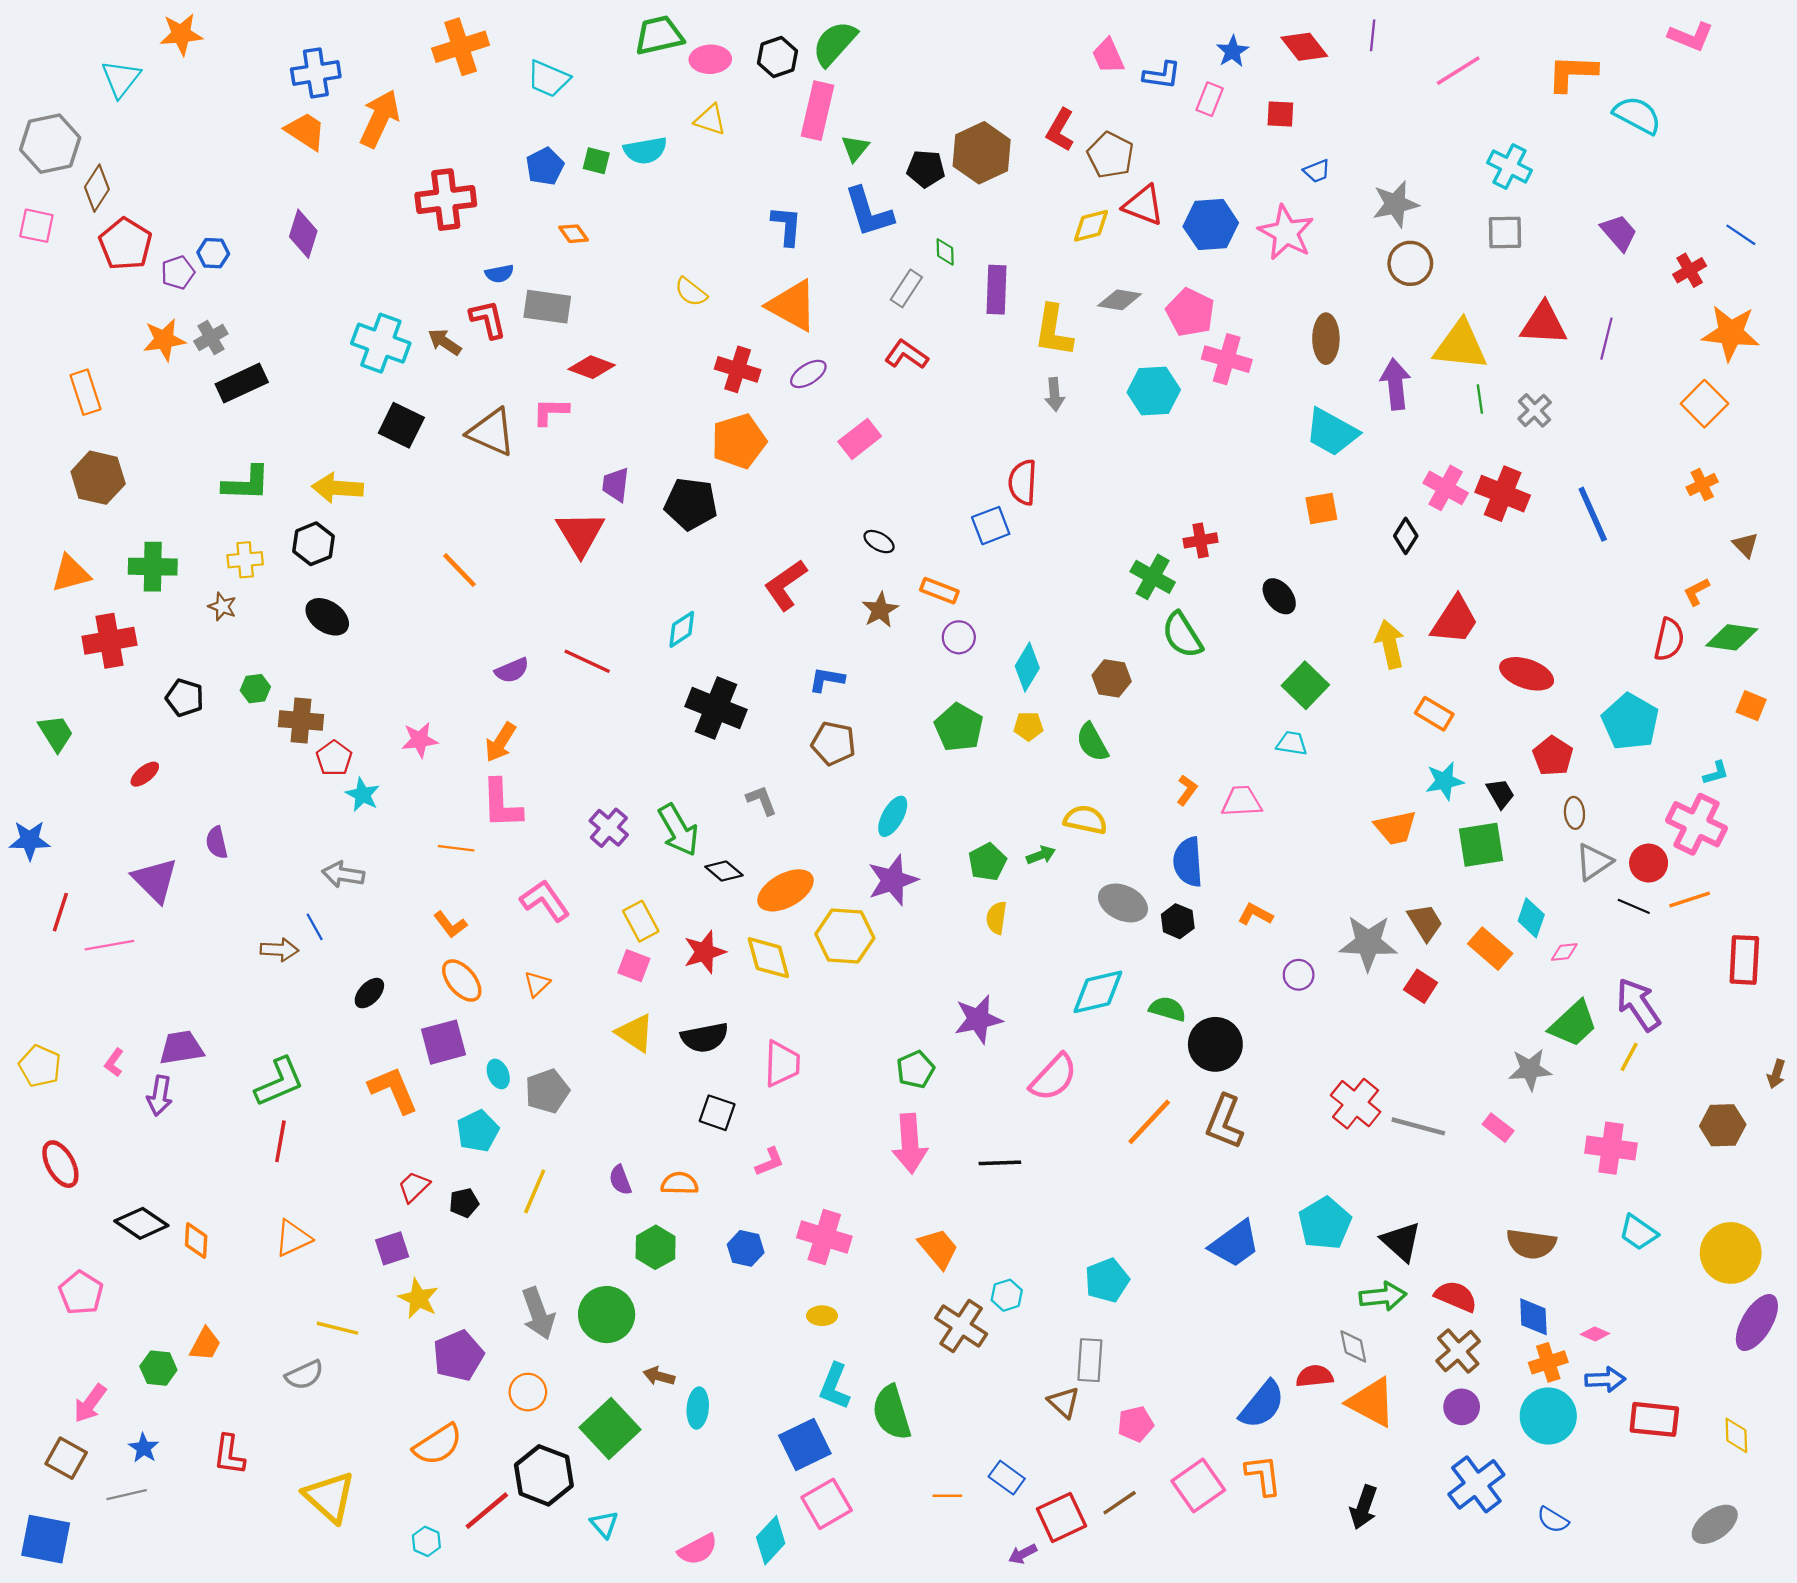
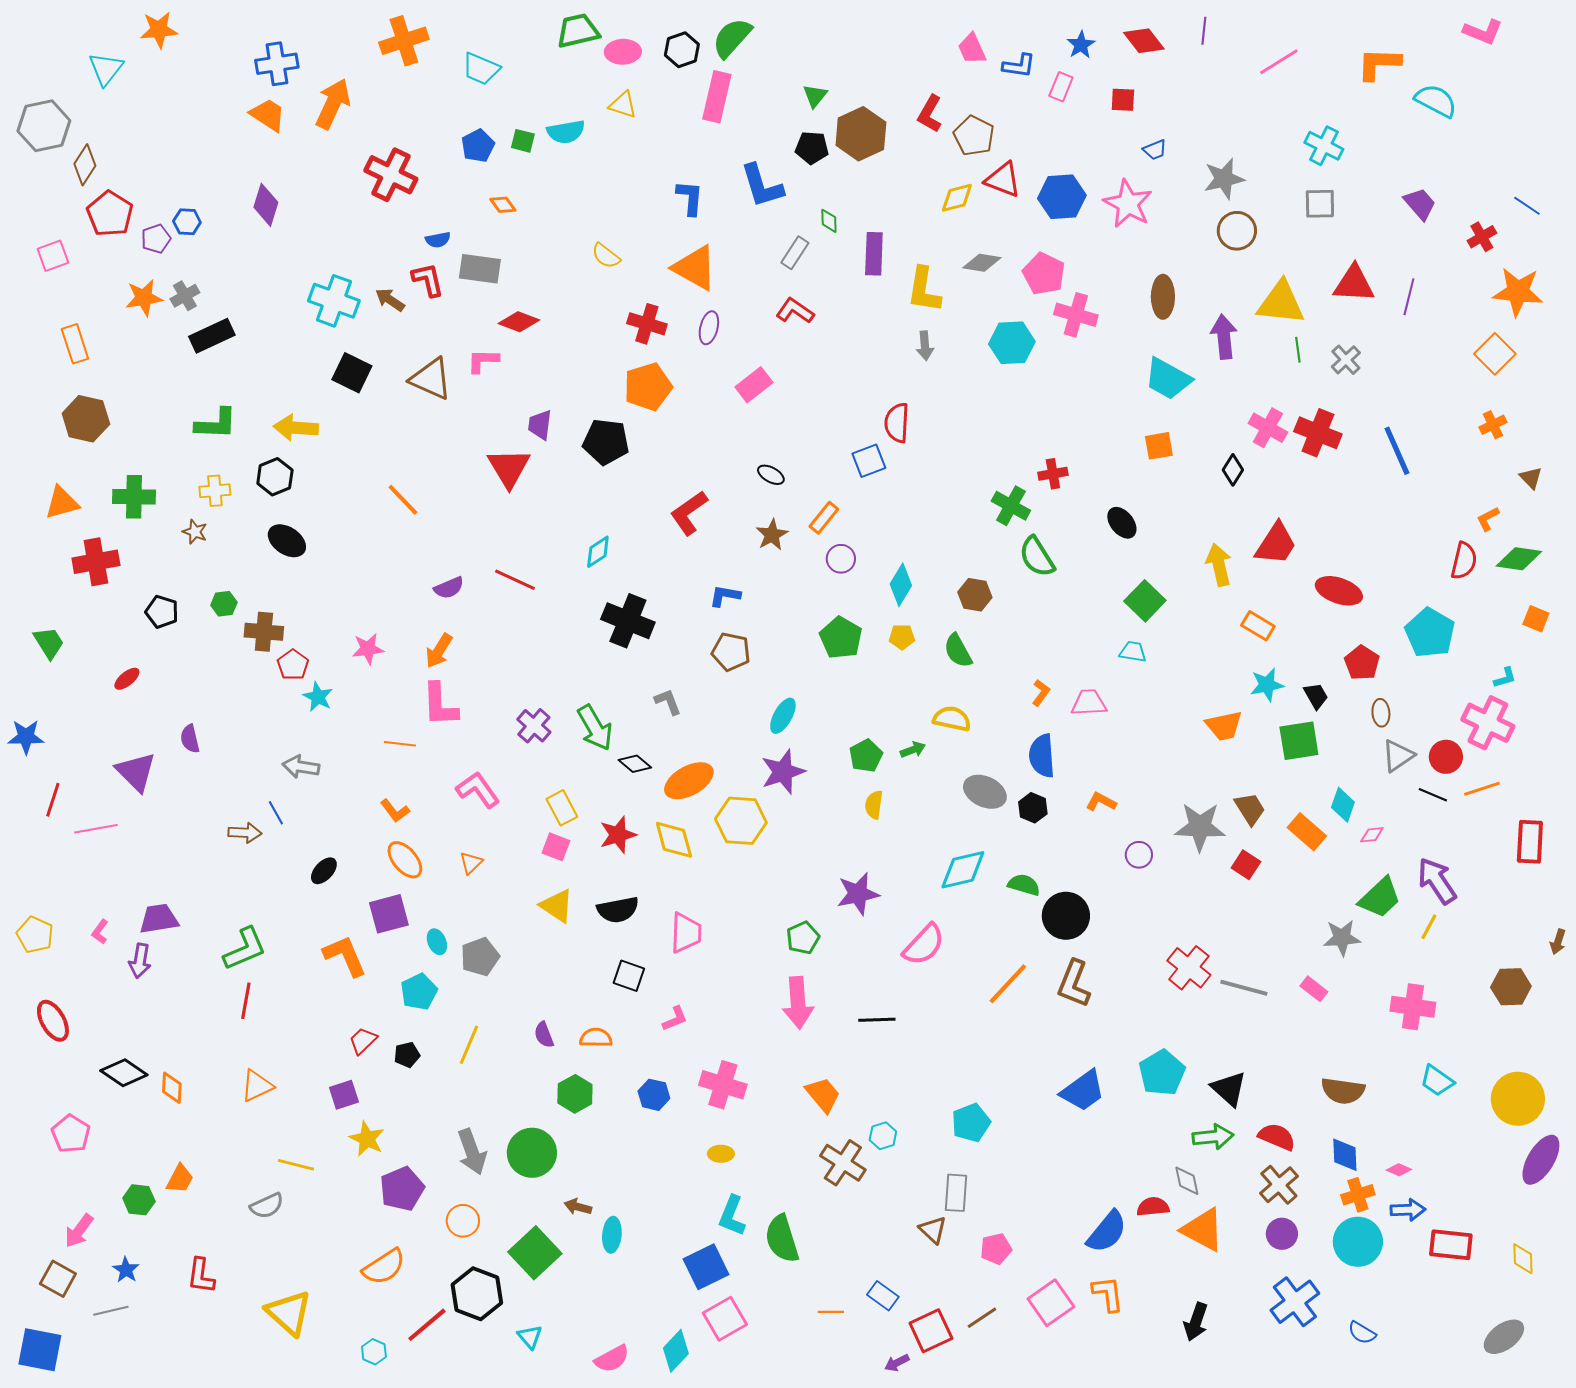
green triangle: (855, 148) -> (815, 96), moved
red cross: (446, 200) -> (391, 175), turned 33
pink square: (36, 226) -> (53, 256), moved, turned -32
purple ellipse: (808, 374) -> (709, 328), turned -44
orange rectangle: (939, 591) -> (824, 518), turned -72

